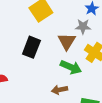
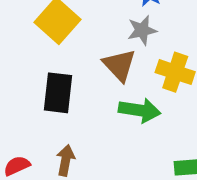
brown arrow: (60, 90) -> (66, 160), moved, turned 126

